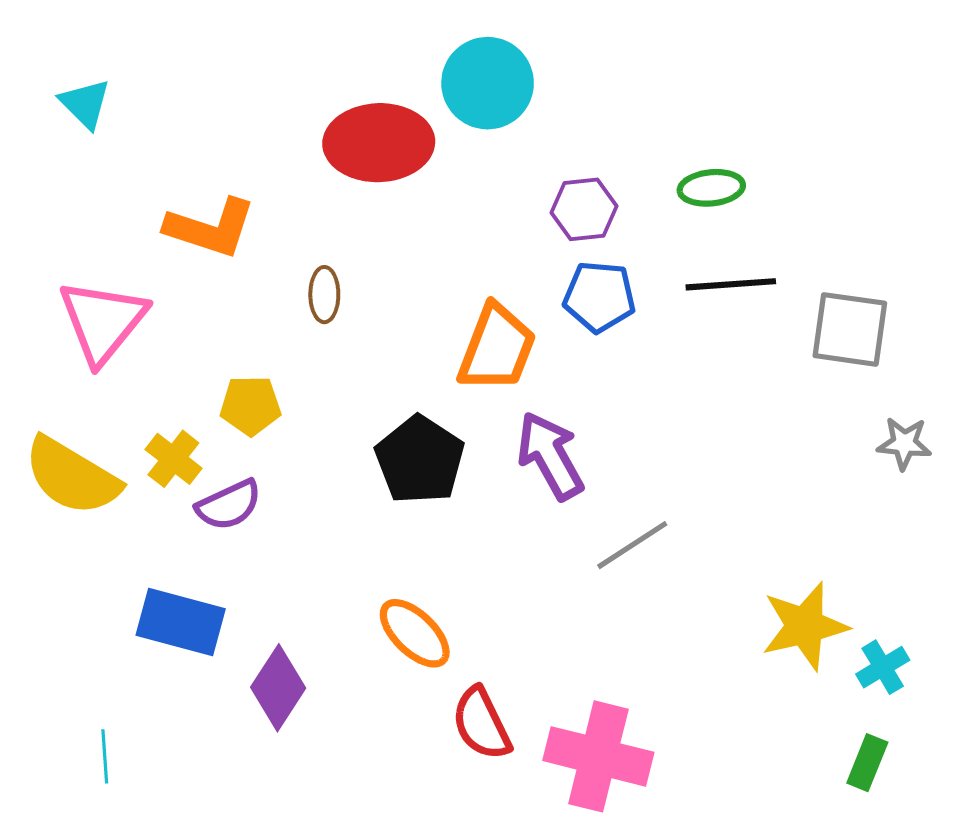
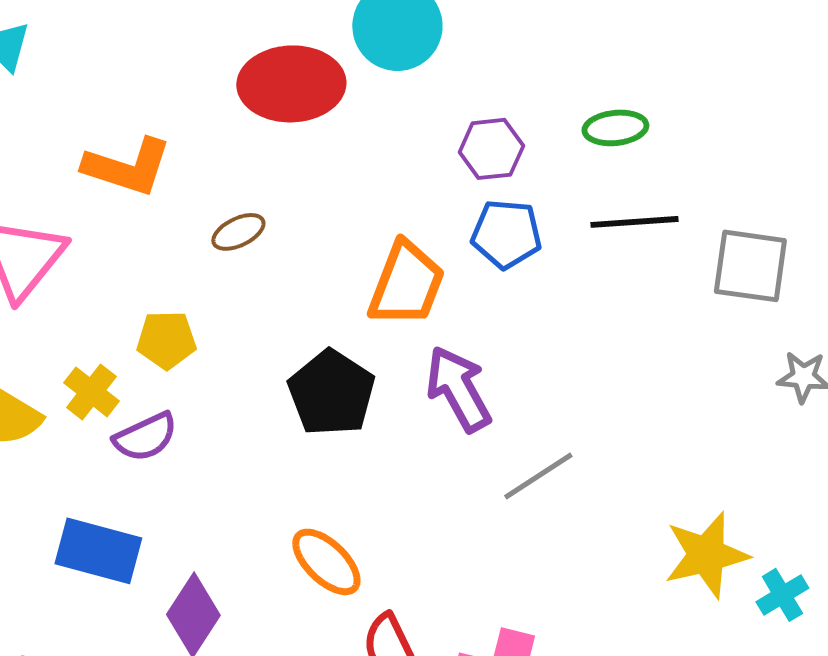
brown ellipse: (324, 295) -> (238, 232), turned 64

